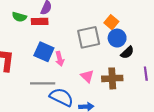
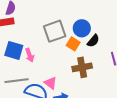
orange square: (111, 22) -> (73, 44), moved
pink triangle: (87, 76) -> (50, 83), moved

